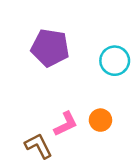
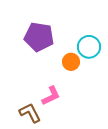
orange circle: (100, 120) -> (71, 62), moved

